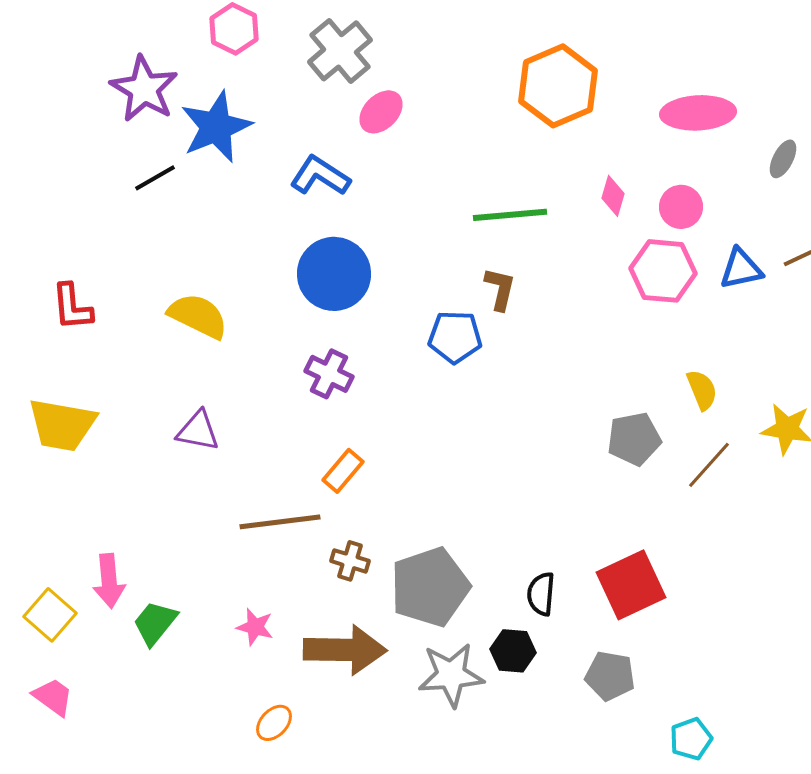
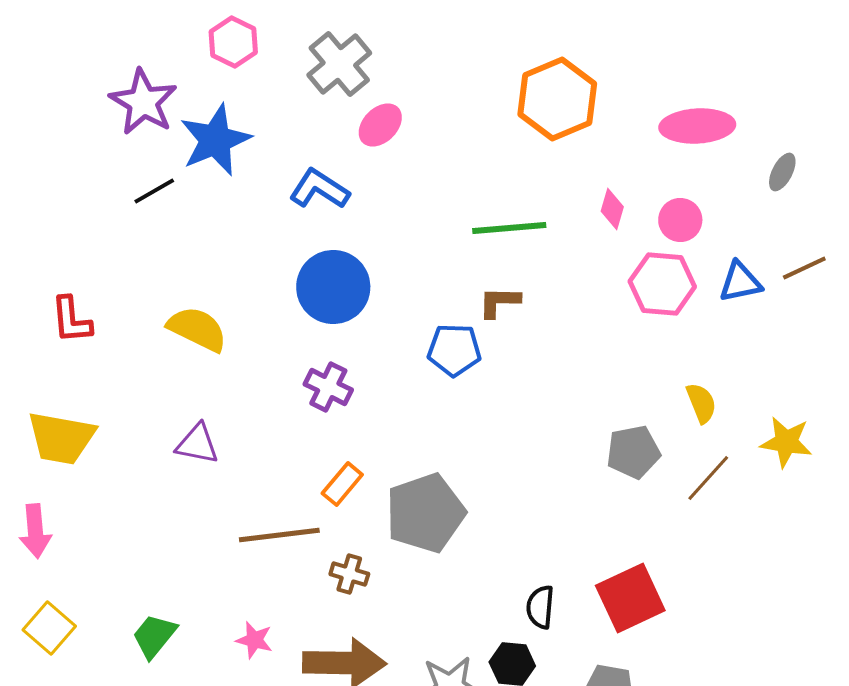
brown L-shape: (500, 289) -> (499, 302), turned -102
pink arrow: (109, 581) -> (35, 531), moved
gray pentagon: (430, 587) -> (425, 513), moved

